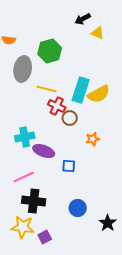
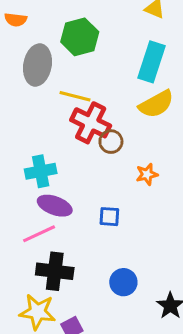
cyan rectangle: (81, 90) -> (152, 62), moved
red cross: (57, 106) -> (91, 123), size x1.4
purple ellipse: (44, 151) -> (55, 206), moved

